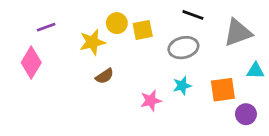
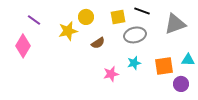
purple line: (46, 27) -> (34, 20), turned 56
yellow square: (143, 30) -> (118, 17), moved
cyan triangle: (255, 71) -> (188, 60), moved
brown semicircle: (105, 76) -> (98, 43), moved

